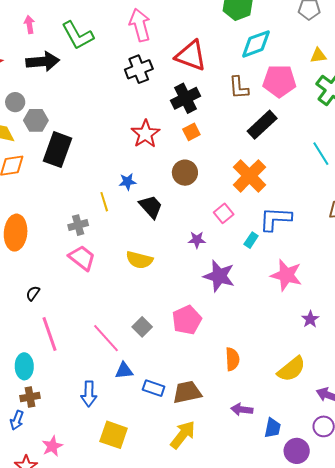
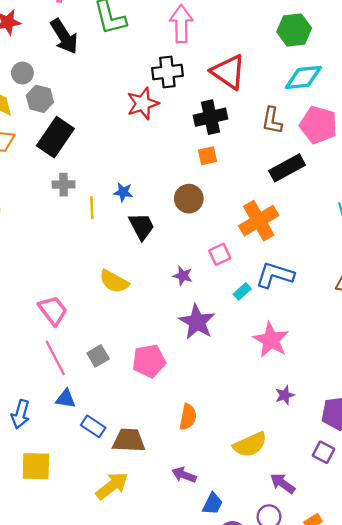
black arrow: (43, 62) -> (64, 36), turned 48
red star: (145, 134) -> (143, 103), moved
gray cross: (78, 225) -> (64, 185), moved
pink trapezoid: (82, 258) -> (53, 310), moved
yellow square: (114, 435) -> (36, 466), turned -32

